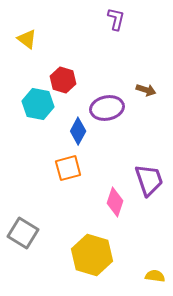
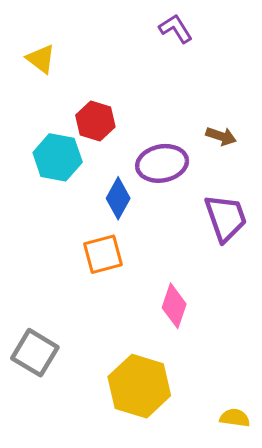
purple L-shape: (116, 19) -> (176, 29), turned -45
purple trapezoid: (149, 180) -> (226, 218), moved

